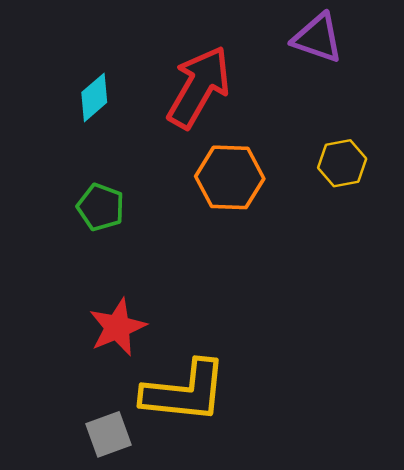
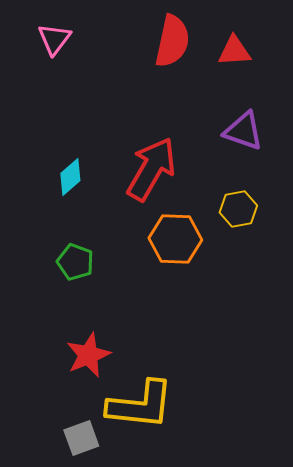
yellow hexagon: (342, 163) -> (238, 209), moved

